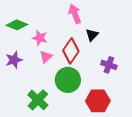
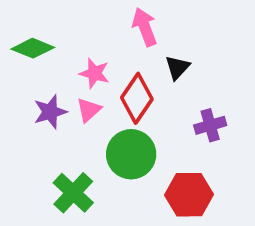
pink star: (40, 38) -> (94, 73), moved
purple star: (14, 60) -> (50, 112), moved
purple cross: (109, 65) -> (210, 125), turned -35

